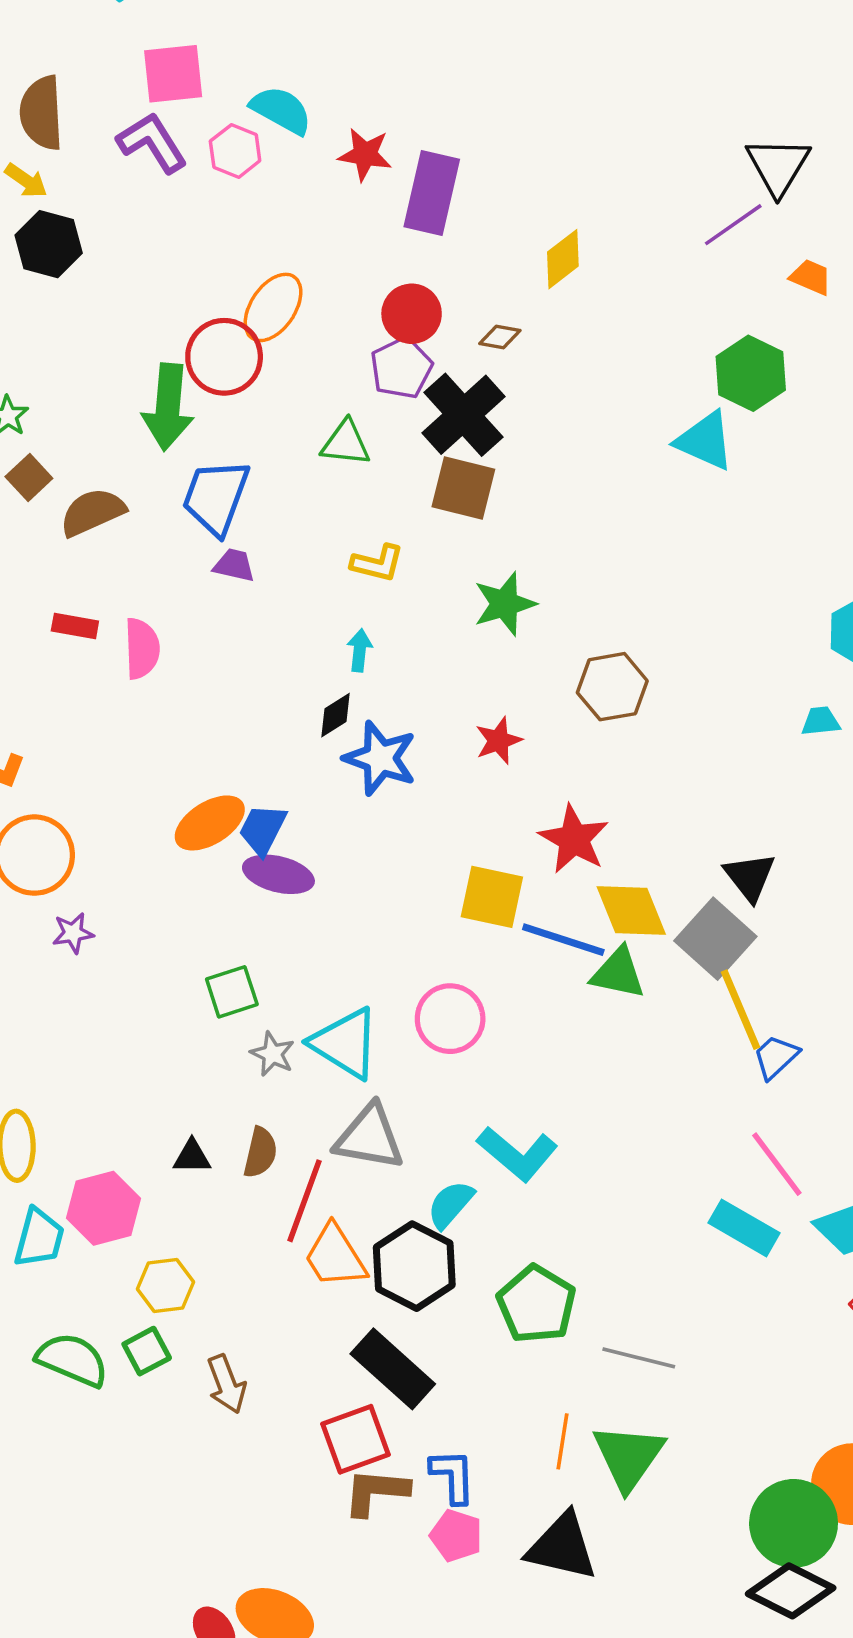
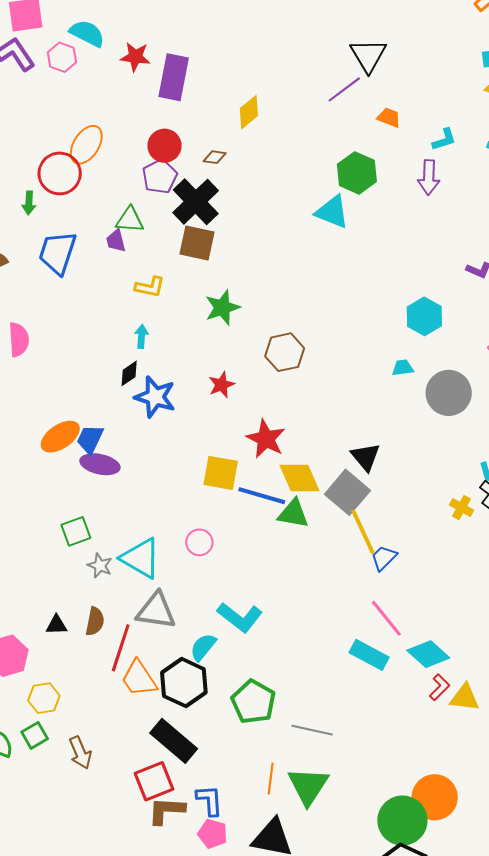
green arrow: (168, 407) -> (29, 203), size x0.5
purple trapezoid: (234, 565) -> (116, 241), moved, turned -115
pink circle: (450, 1019) -> (199, 542), size x0.7

